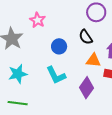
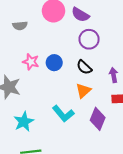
blue circle: (59, 46) -> (54, 63), moved
orange triangle: (93, 60) -> (83, 91), moved, turned -35

